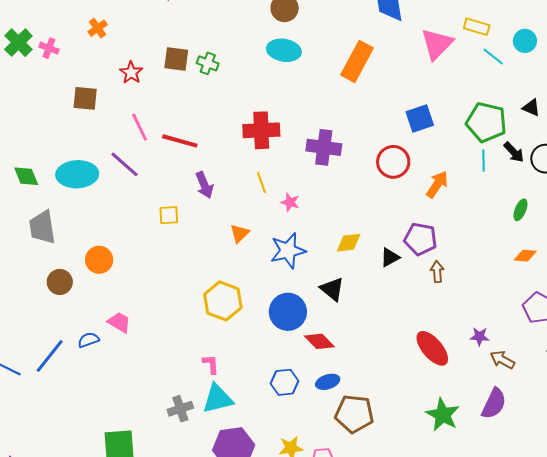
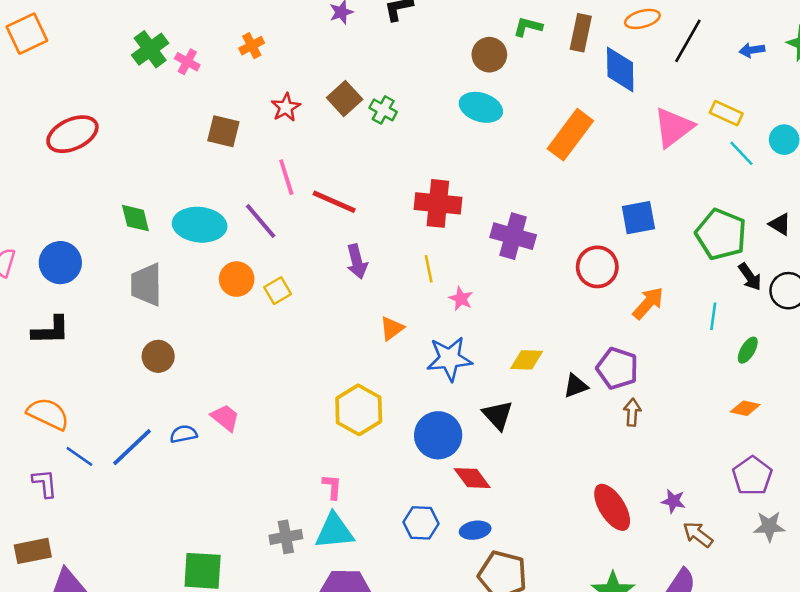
brown square: (176, 59) -> (345, 99), turned 32
cyan line: (483, 161) -> (713, 316), moved
yellow square: (169, 215) -> (278, 291), moved, turned -35
orange circle: (99, 260) -> (237, 279), moved

